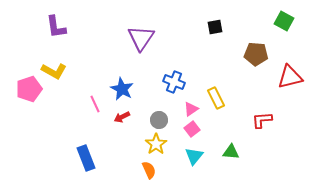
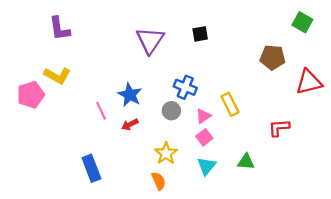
black square: (215, 27) -> (200, 34), moved
gray circle: (159, 120) -> (171, 111), moved

